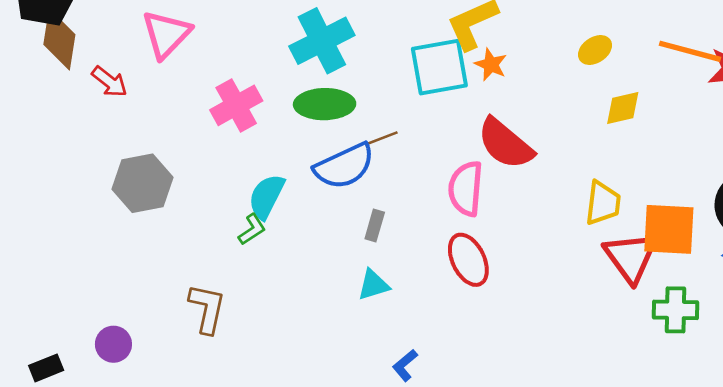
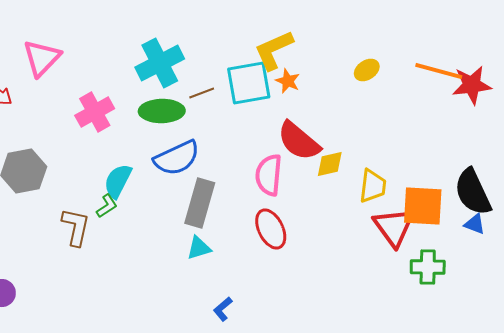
yellow diamond: (623, 108) -> (330, 164), moved
brown line: (381, 138) -> (202, 93), moved
gray rectangle: (375, 225) -> (200, 203), size x2.0
brown L-shape: (207, 309) -> (76, 227), moved

